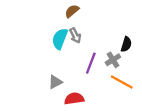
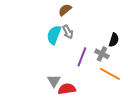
gray cross: (113, 60) -> (102, 54), turned -32
gray triangle: (55, 82) -> (54, 81), moved, turned -32

